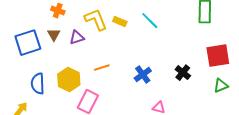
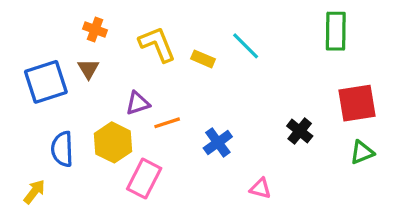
yellow rectangle: (120, 22) -> (203, 59), moved
purple triangle: (77, 38) -> (138, 103), moved
blue cross: (143, 75) -> (218, 142), moved

